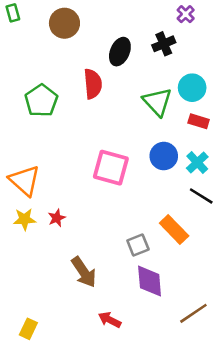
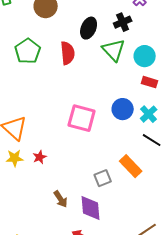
green pentagon: (41, 101) -> (28, 51), moved
green triangle: (157, 102) -> (114, 50), moved
brown arrow: (84, 272) -> (61, 199), size x0.7
purple diamond: (150, 281) -> (91, 208), moved

